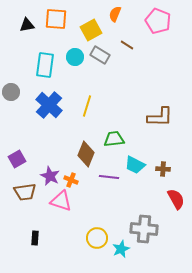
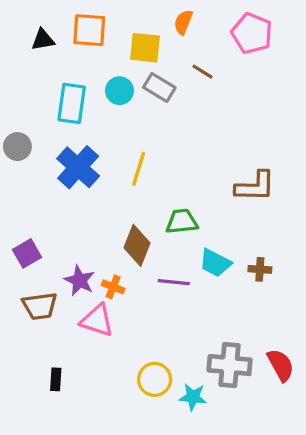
yellow square: (91, 30) -> (145, 48), turned 35
red semicircle: (176, 199) -> (281, 365), moved
cyan star: (121, 249) -> (193, 397), turned 30

